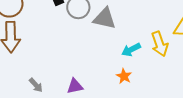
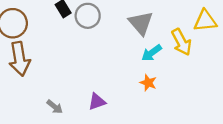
gray triangle: (104, 18) -> (141, 23), moved, turned 45

